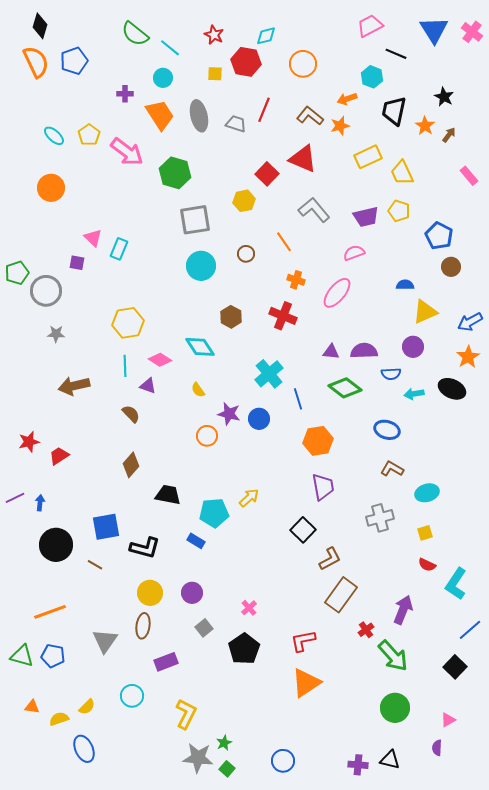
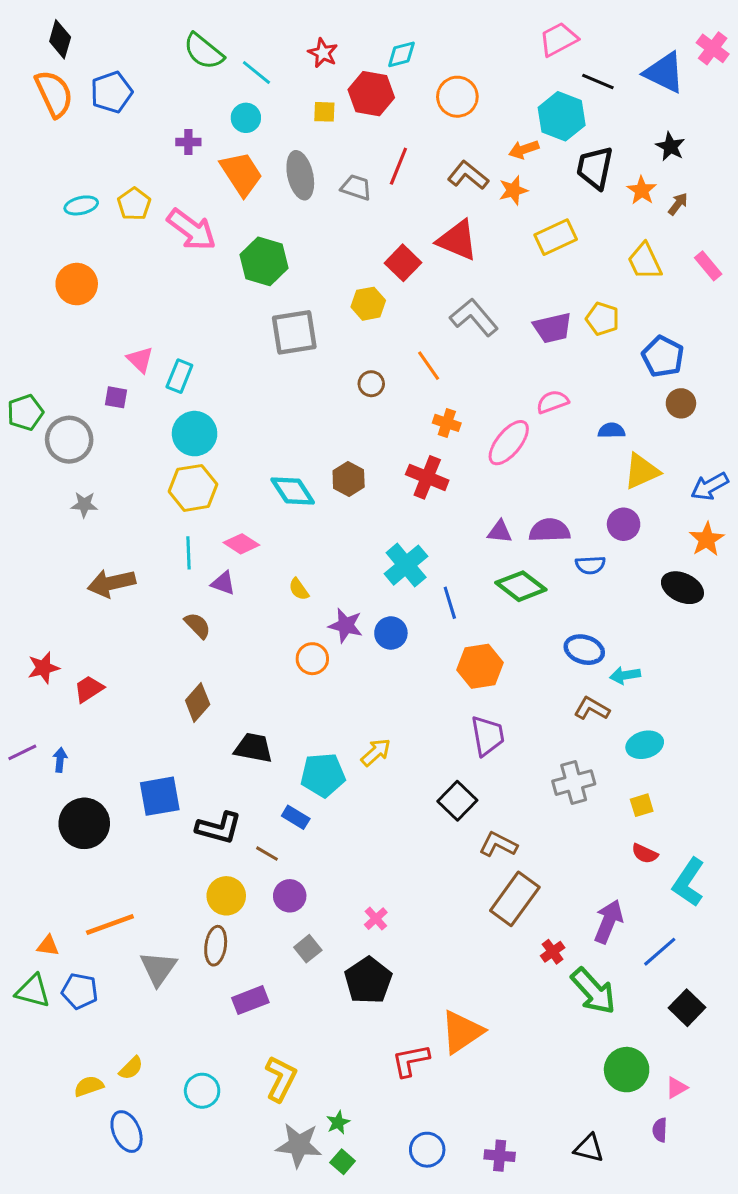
blue triangle: (434, 30) -> (664, 73), moved, turned -32
cyan hexagon: (372, 77) -> (562, 116), size x1.4
cyan ellipse: (54, 136) -> (81, 205), turned -55
yellow trapezoid: (402, 173) -> (645, 261), moved
pink semicircle: (354, 253) -> (553, 402), moved
cyan circle: (201, 266) -> (195, 434), moved
cyan diamond: (200, 347) -> (293, 491), moved
cyan arrow: (414, 394) -> (625, 675), moved
brown L-shape: (330, 559) -> (498, 844), turned -125
brown line: (95, 565) -> (267, 854), moved
orange line: (50, 612) -> (110, 925), moved
blue line: (470, 630) -> (660, 952), moved
red L-shape: (303, 641) -> (411, 1061), moved
cyan circle: (132, 696) -> (202, 1091), moved
orange triangle: (32, 707) -> (48, 946), moved
green circle: (395, 708) -> (627, 1070), moved
purple cross: (358, 765) -> (500, 1156), moved

